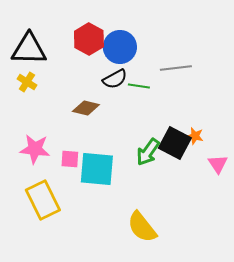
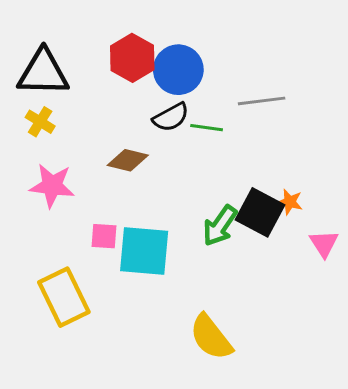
pink star: (35, 149) -> (52, 186), moved

